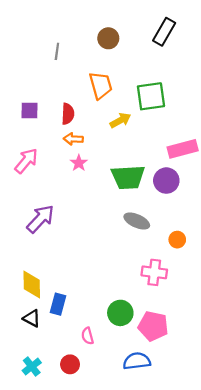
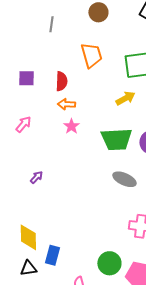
yellow arrow: (120, 120) -> (125, 98), moved
pink arrow: (26, 161) -> (23, 124), size x0.7
purple arrow: (40, 219) -> (36, 177), size x0.5
black triangle: (32, 318) -> (28, 268), turned -36

